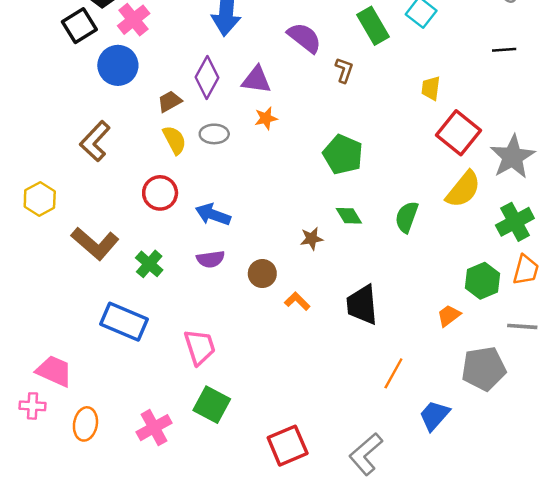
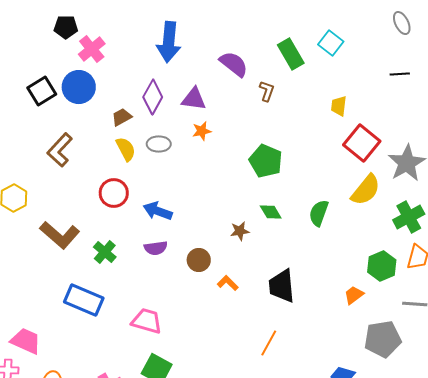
black square: (79, 26) -> (42, 91), moved
pink trapezoid: (200, 347) -> (147, 321), turned -56
orange line: (393, 373) -> (269, 343), moved

